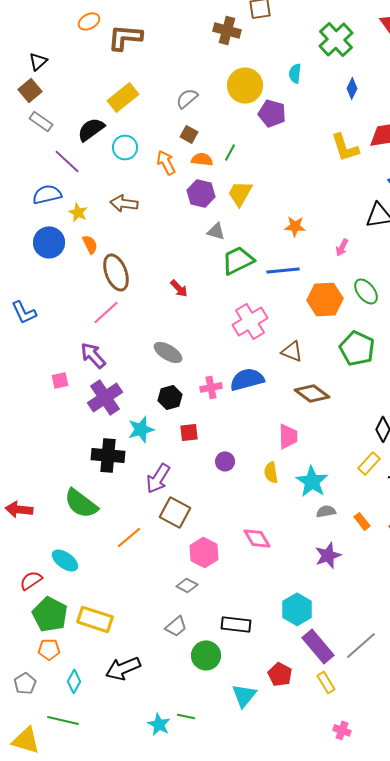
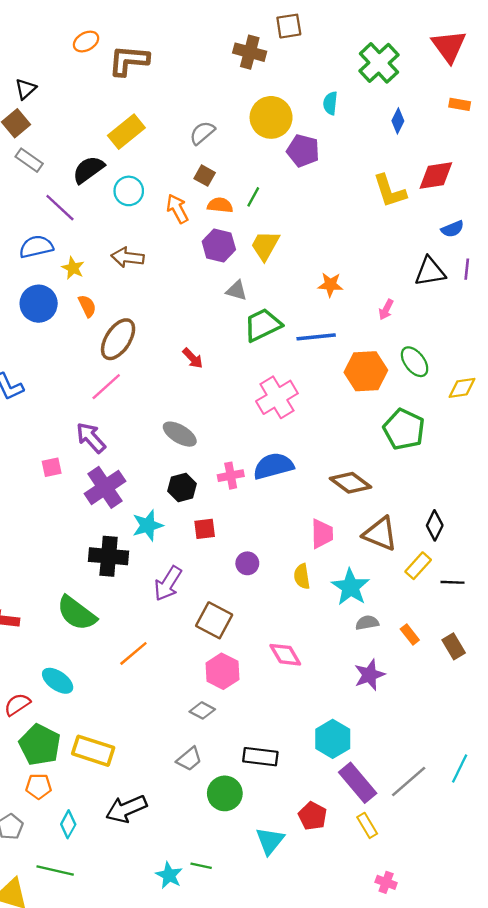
brown ellipse: (116, 272) -> (118, 339), turned 54
brown triangle: (292, 351) -> (380, 534), moved, size x1.4
brown square: (175, 512) -> (214, 620), moved

